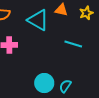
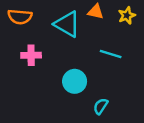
cyan circle: (44, 83) -> (75, 81), moved

